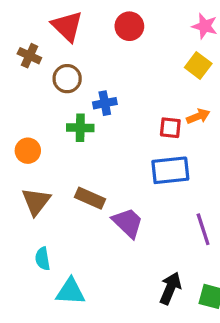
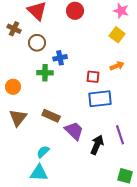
red square: (170, 128) -> (93, 77), moved
cyan semicircle: (43, 259) -> (43, 152), moved, turned 56
black arrow: (170, 288) -> (97, 145), moved

